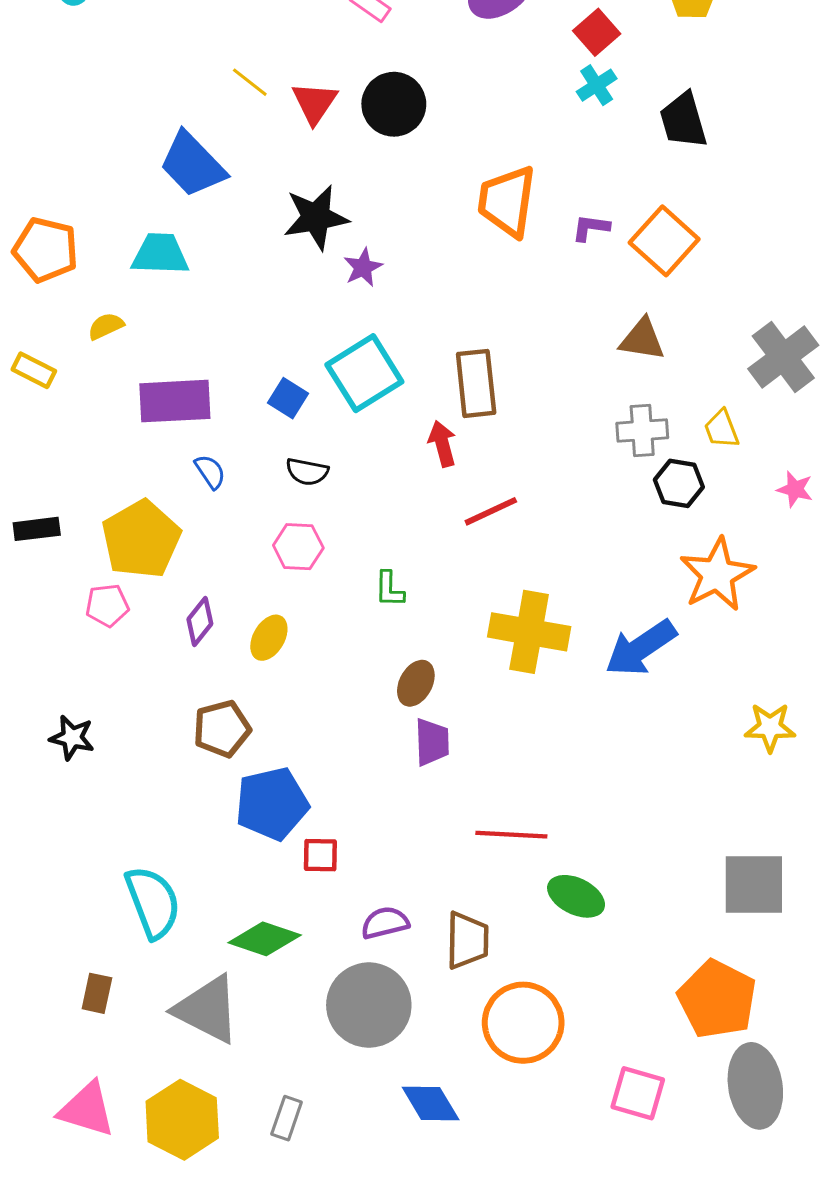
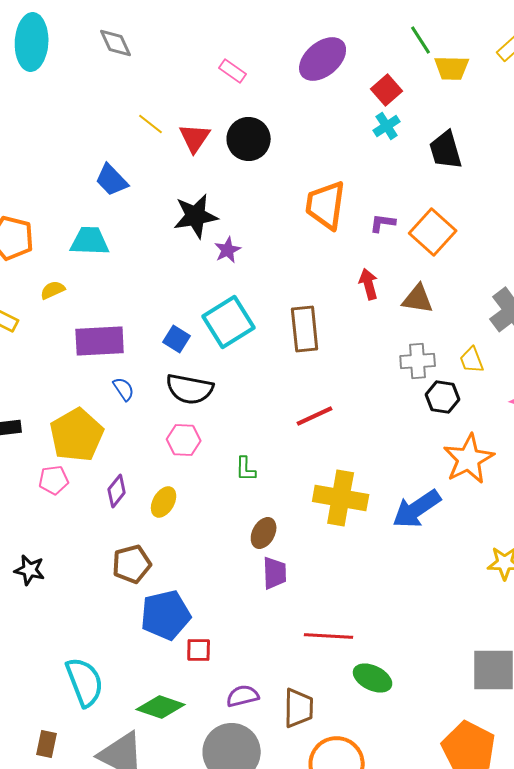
blue trapezoid: (193, 164) -> (112, 180), size x0.7
red arrow: (442, 444) -> (369, 284), moved
black semicircle: (307, 472) -> (190, 389), size x1.6

